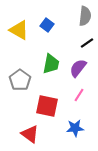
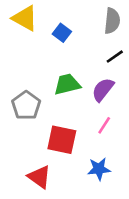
yellow triangle: (19, 30) -> (25, 18), moved
green trapezoid: (51, 64) -> (67, 84), turned -115

